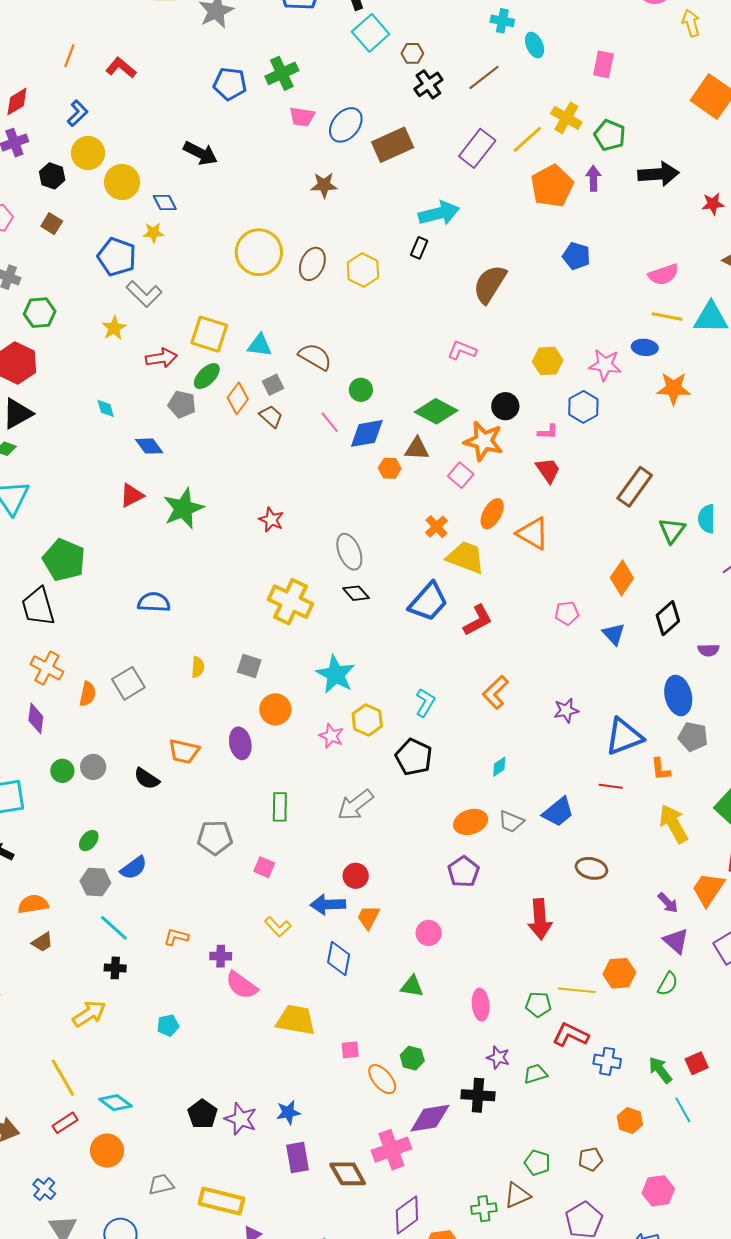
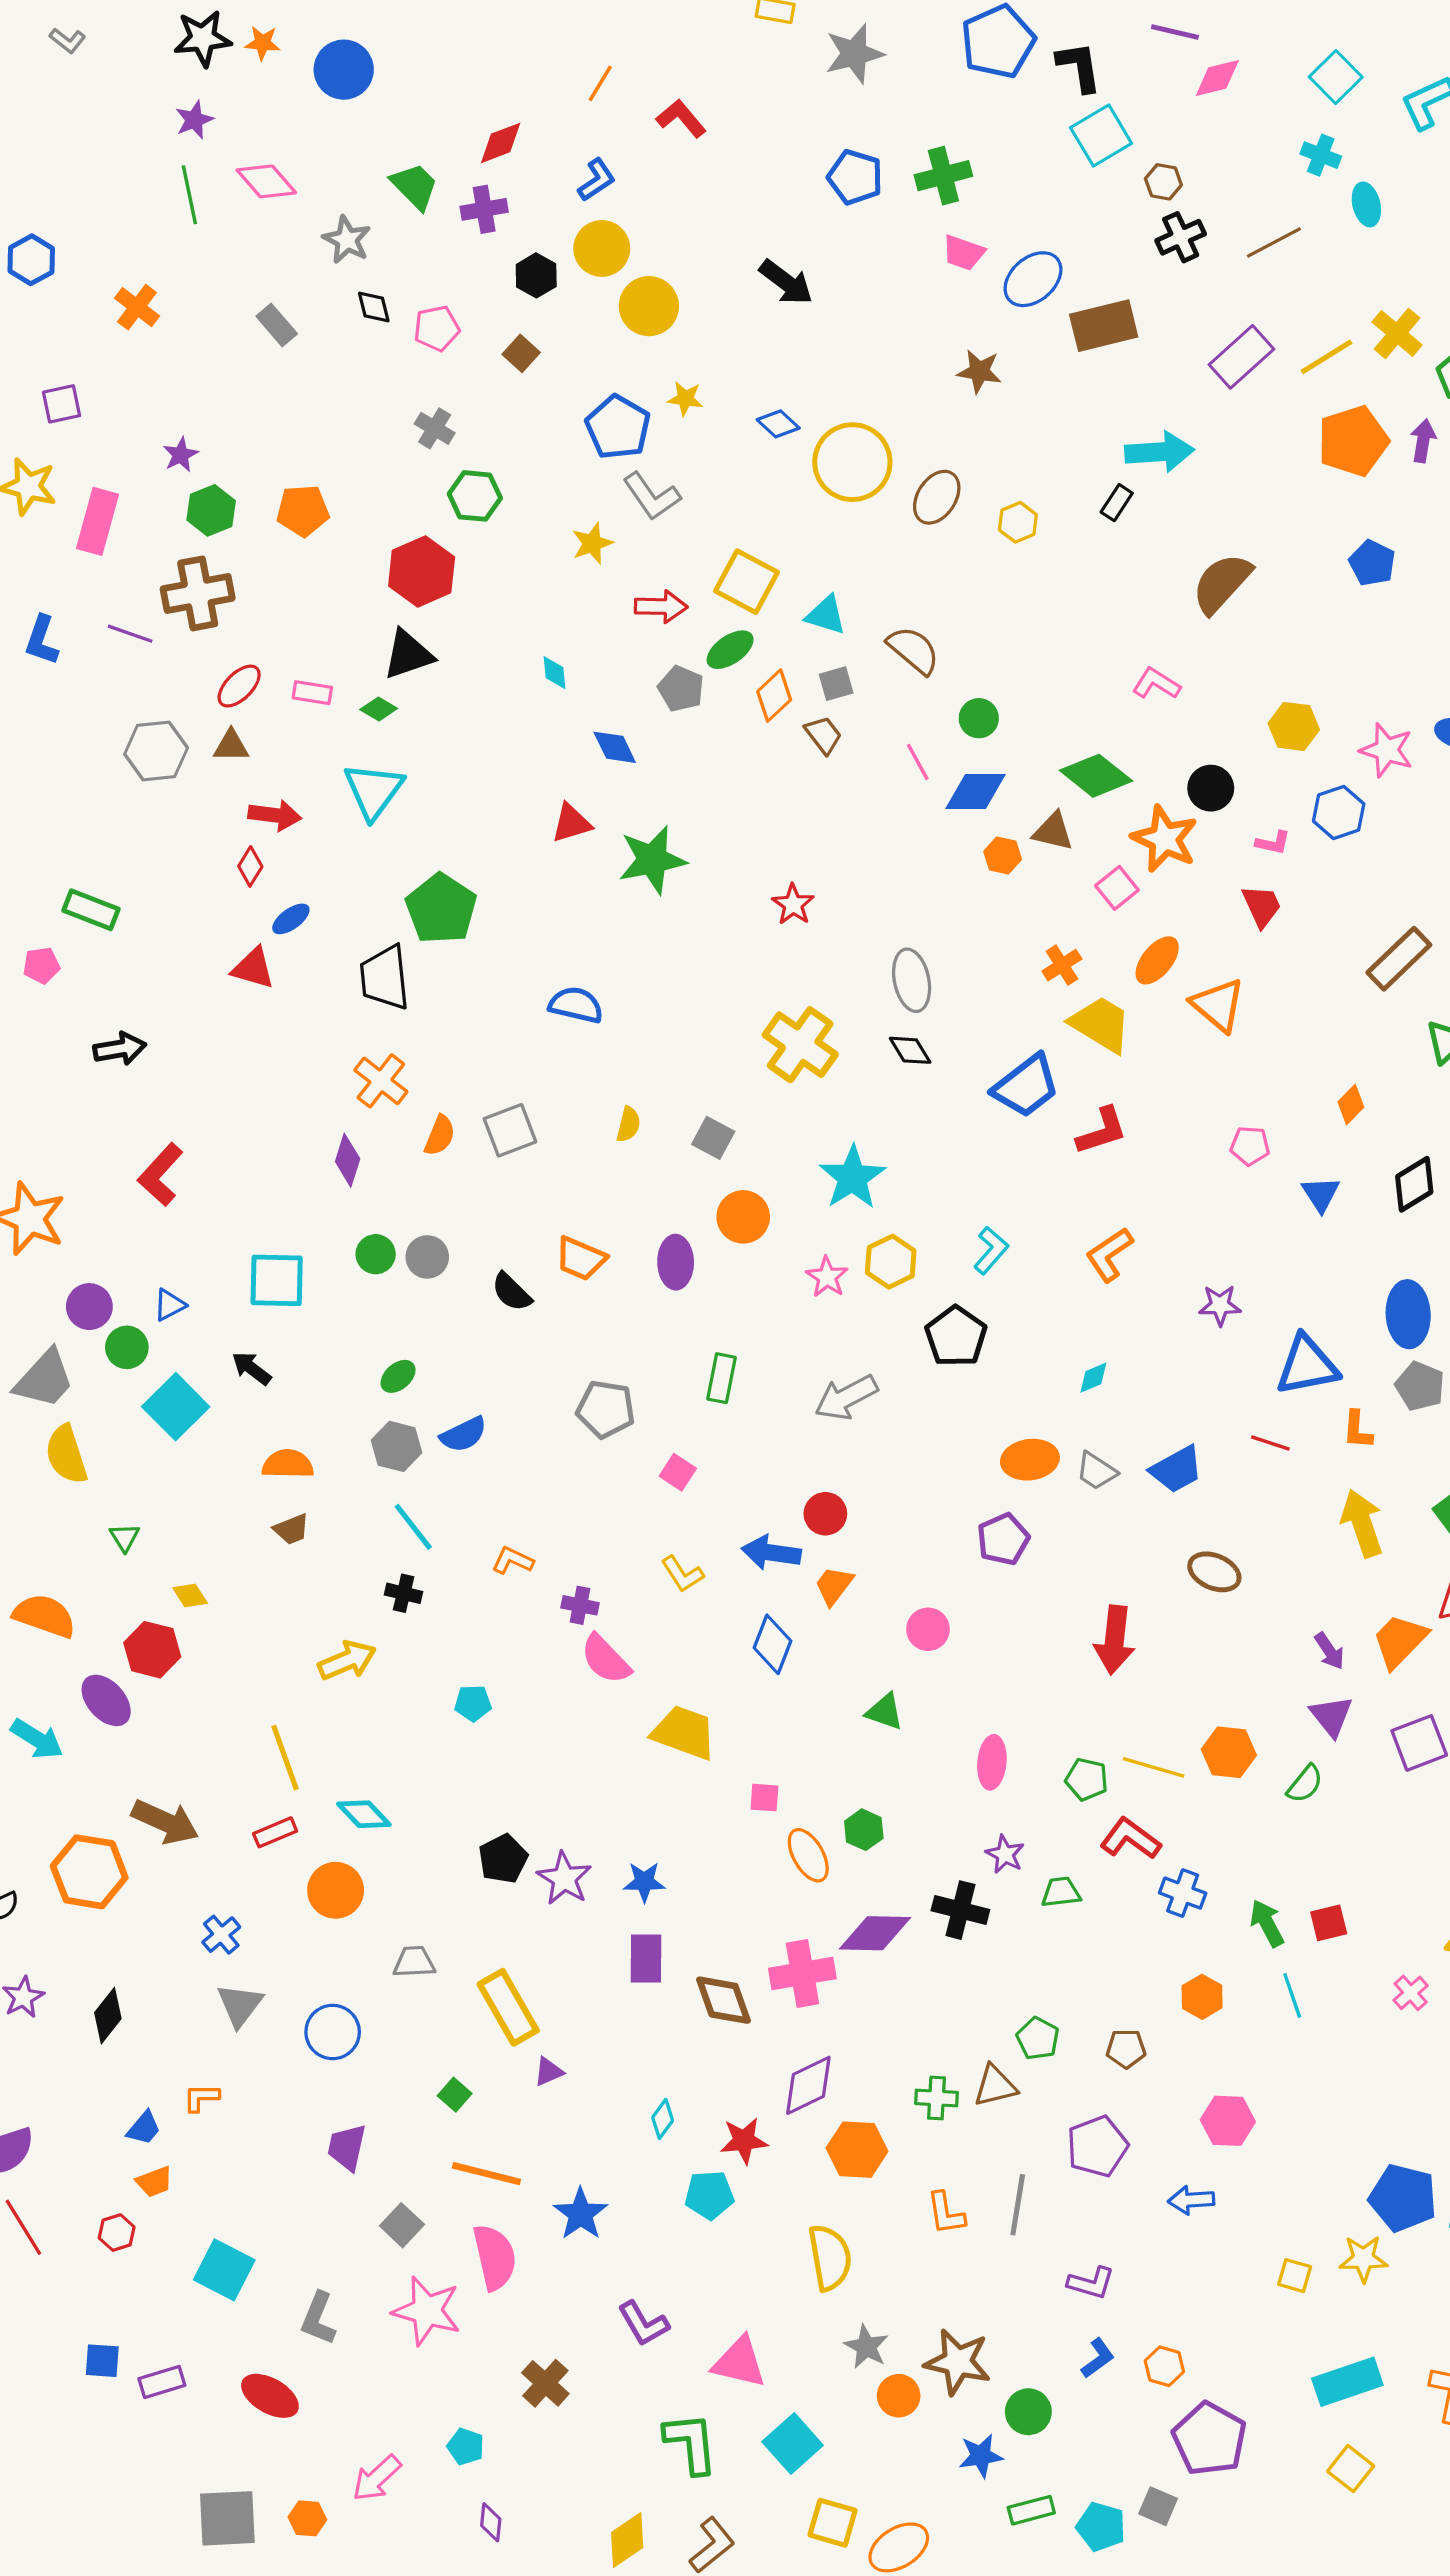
blue diamond: (165, 202) -> (778, 424), moved, turned -30
yellow hexagon: (363, 270) -> (1018, 522), size x0.7
orange diamond: (622, 578) -> (1351, 1105), size x0.7
yellow rectangle: (221, 1201) -> (508, 2007), turned 36

